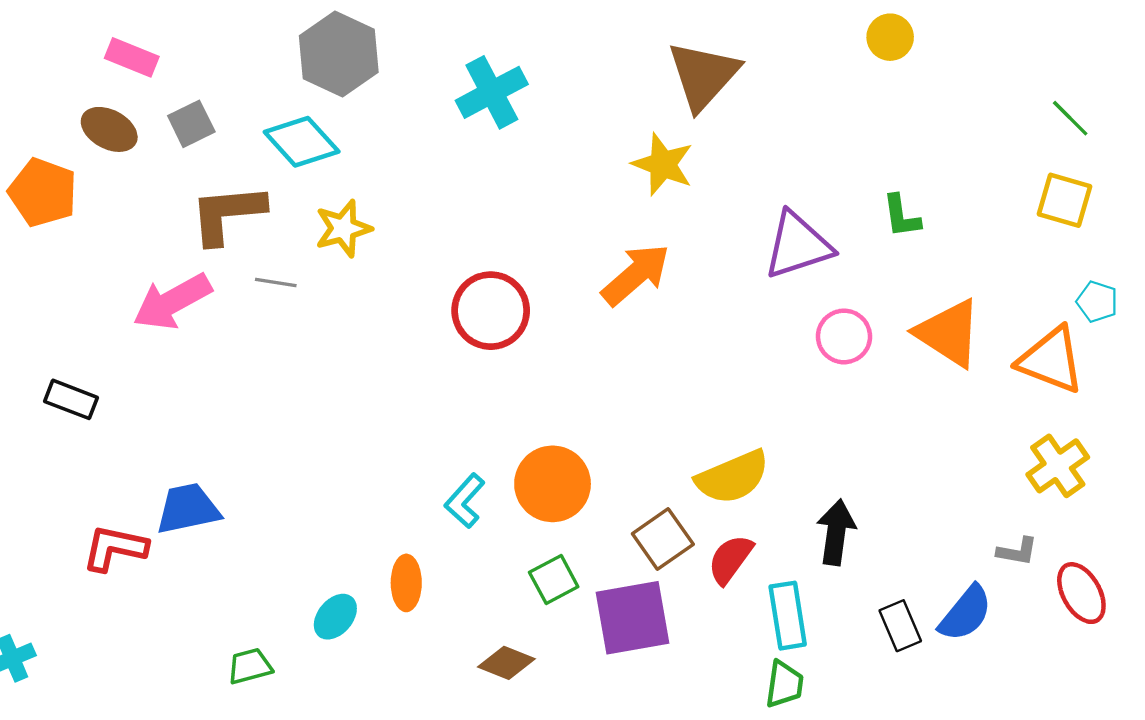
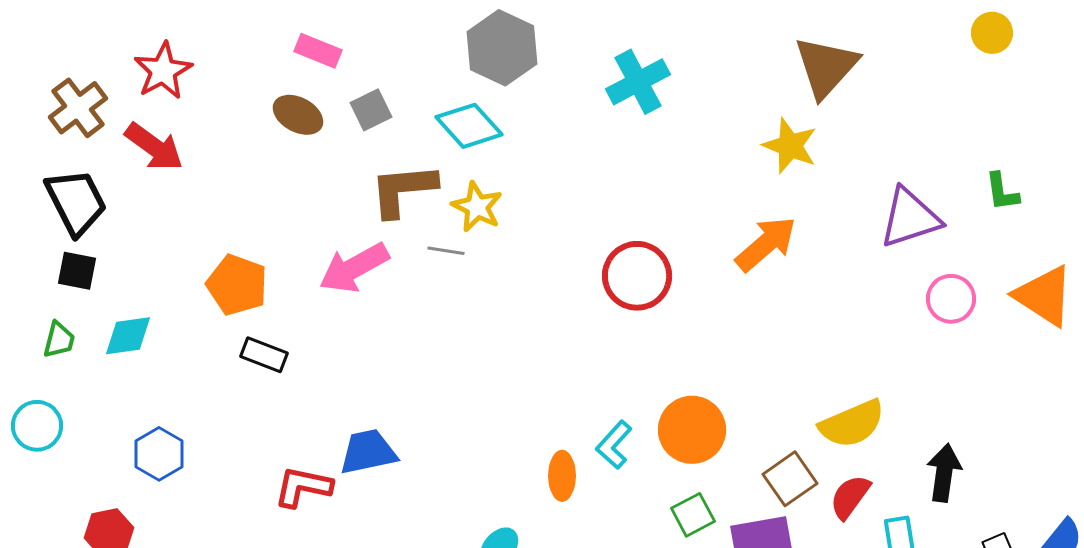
orange pentagon: (43, 192) -> (237, 285), moved
yellow star: (343, 228) -> (477, 207), moved, turned -30
orange ellipse: (406, 583) -> (562, 476), moved

